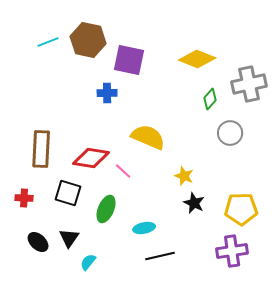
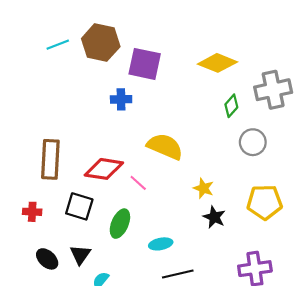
yellow pentagon: (241, 209) -> (265, 202), moved

